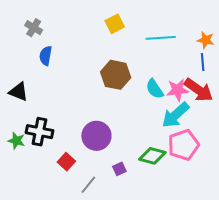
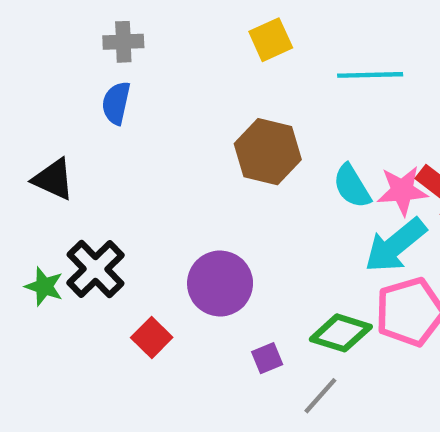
gray cross: (34, 28) -> (123, 42), moved, turned -36
black cross: (39, 132) -> (95, 269), turned 32
gray line: (88, 185) -> (320, 396), moved

